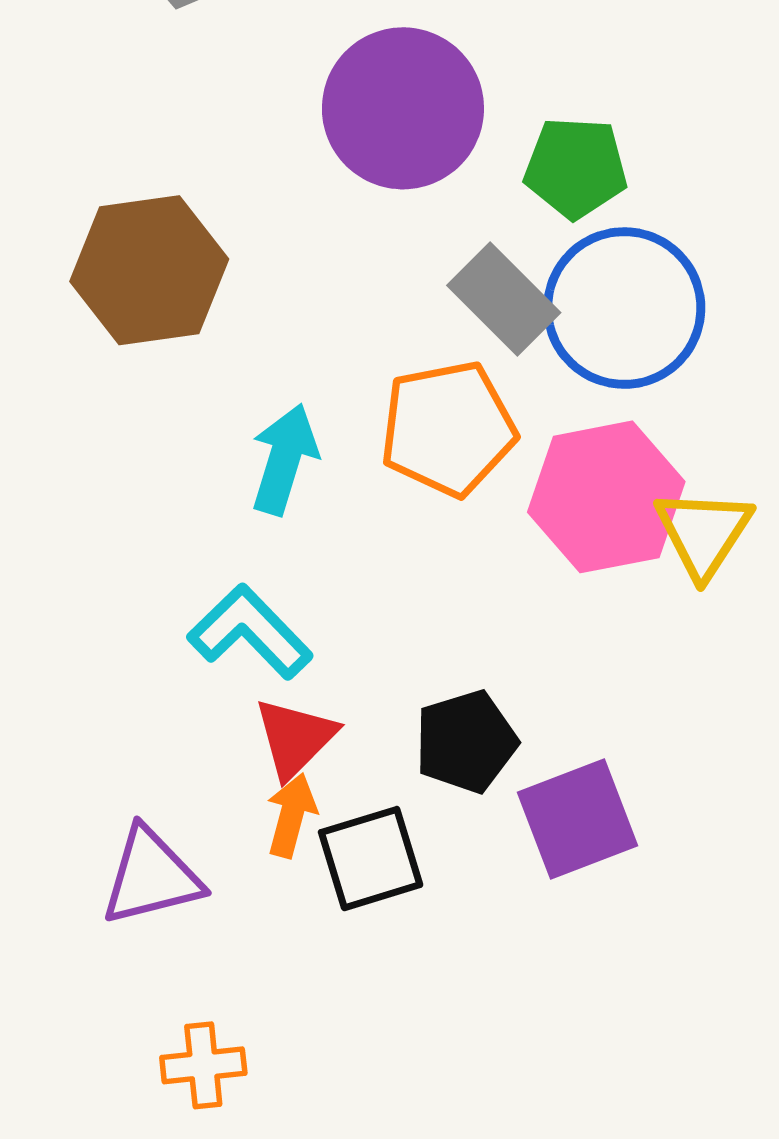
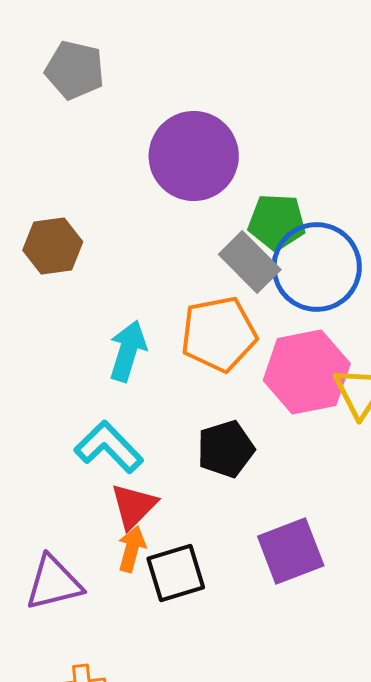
green pentagon: (576, 168) -> (277, 222), moved
brown hexagon: (149, 270) -> (53, 246), size x0.7
black pentagon: (466, 742) -> (226, 449), moved

